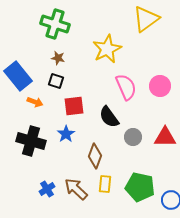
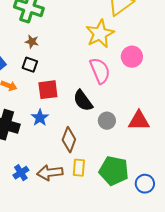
yellow star: (107, 49) -> (100, 34), moved
pink circle: (160, 86) -> (132, 57), moved
brown arrow: (76, 189) -> (50, 173), turned -50

